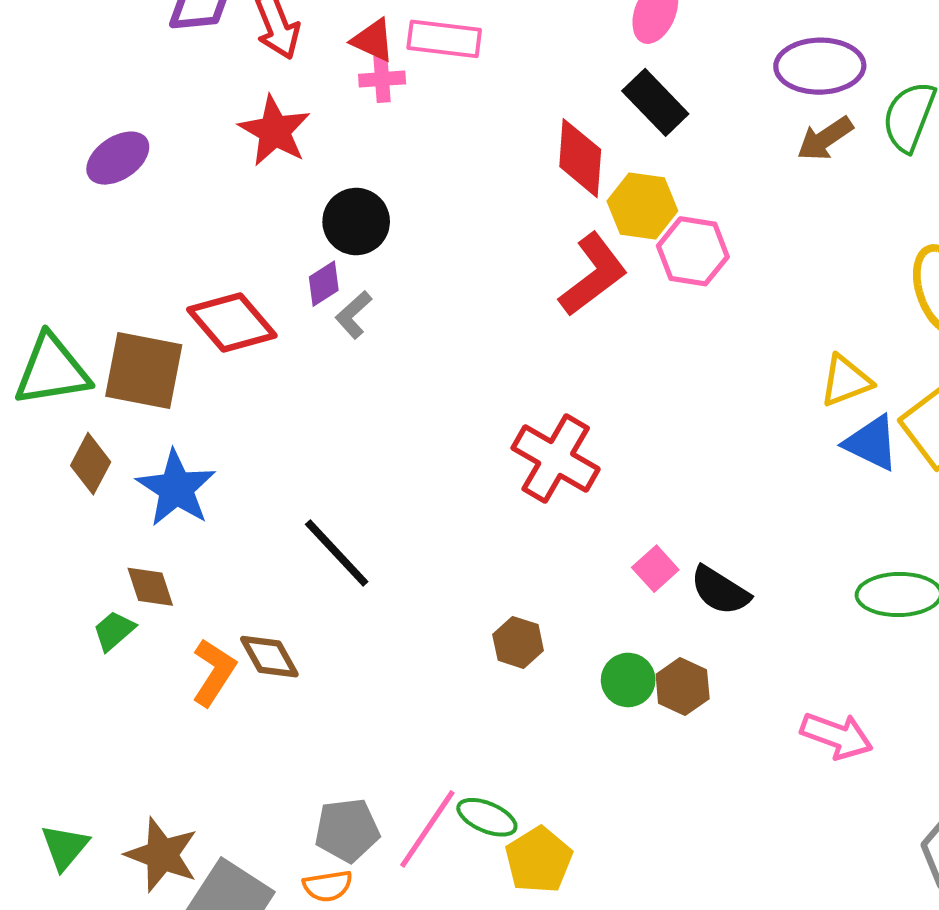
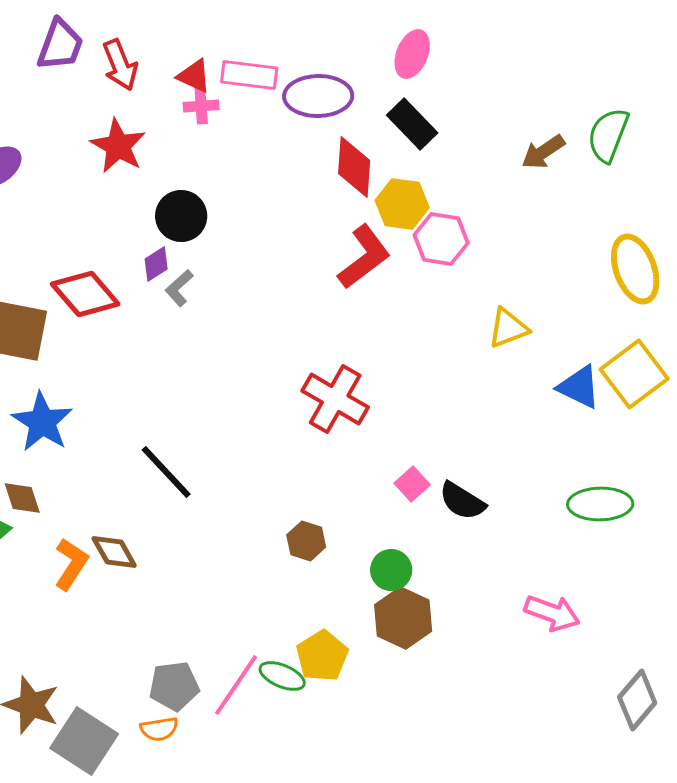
purple ellipse: (820, 66) -> (318, 96), moved
yellow triangle: (846, 381) -> (508, 328), moved
brown hexagon: (683, 686) -> (403, 618), moved, size x1.4
yellow pentagon: (539, 860) -> (322, 656), moved

